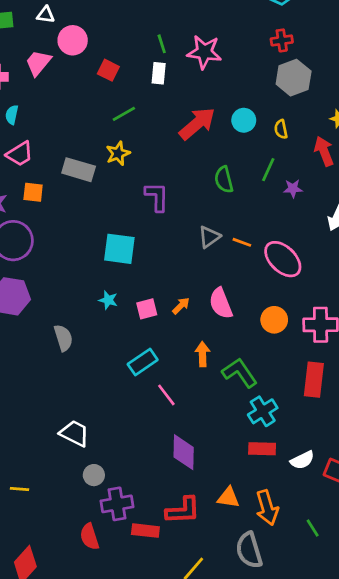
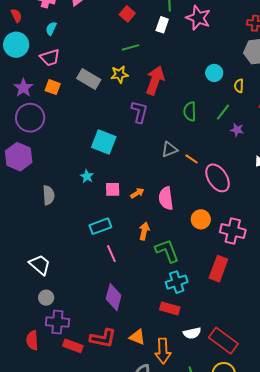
red arrow: (197, 124) -> (155, 80), moved, turned -44
white semicircle: (302, 460) -> (192, 333), moved

